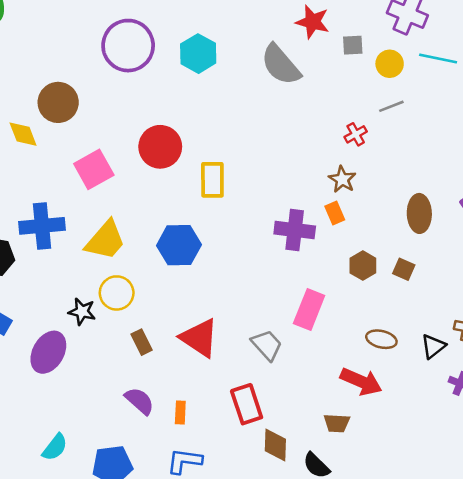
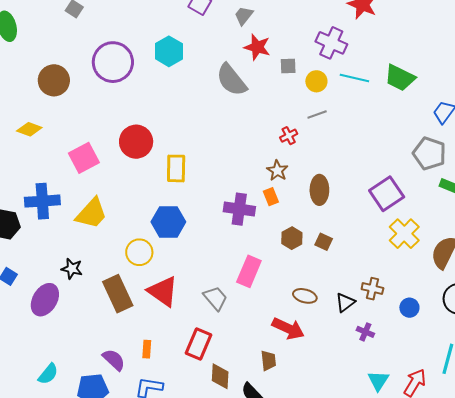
cyan hexagon: (198, 54) -> (169, 51), moved
brown circle: (58, 102) -> (54, 80), moved
yellow diamond: (23, 134) -> (29, 129), turned -50
brown ellipse: (419, 213) -> (319, 190), moved
blue hexagon: (179, 245) -> (168, 222), moved
yellow circle: (117, 293) -> (139, 252), moved
brown rectangle: (142, 342) -> (118, 294), size x1.8
purple semicircle: (140, 401) -> (114, 360), moved
red rectangle: (247, 404) -> (198, 344), turned 40
brown trapezoid: (337, 423) -> (268, 361), turned -100

